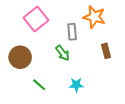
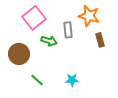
brown rectangle: (106, 51) -> (100, 40), moved
green arrow: (62, 53) -> (49, 41), moved, turned -35

